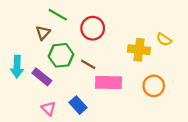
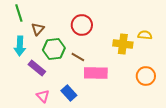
green line: (58, 15) -> (19, 13), moved, turned 42
yellow semicircle: (164, 40) -> (145, 35), turned 152
cyan arrow: (17, 67) -> (20, 46), moved
orange circle: (154, 86) -> (146, 76), moved

